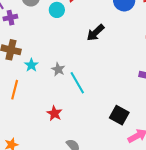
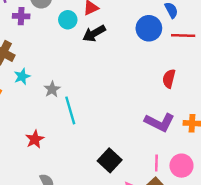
purple cross: (10, 18) -> (21, 16), moved
black arrow: (95, 33) -> (94, 33), moved

